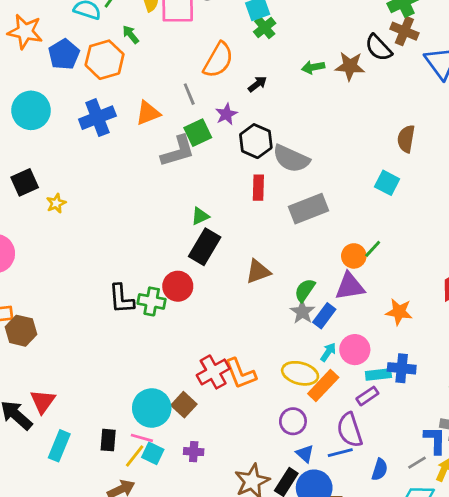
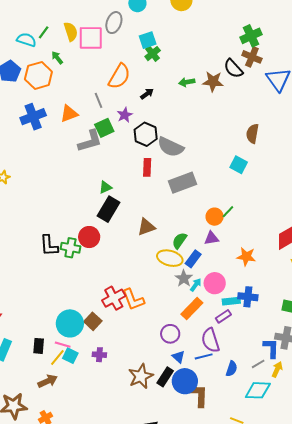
purple triangle: (350, 286) -> (211, 238), size x0.7
gray star: (302, 312) -> (184, 278), moved
yellow ellipse: (300, 373) -> (170, 258), moved

